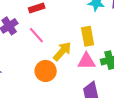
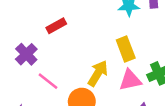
pink line: (36, 35) -> (48, 81), moved

